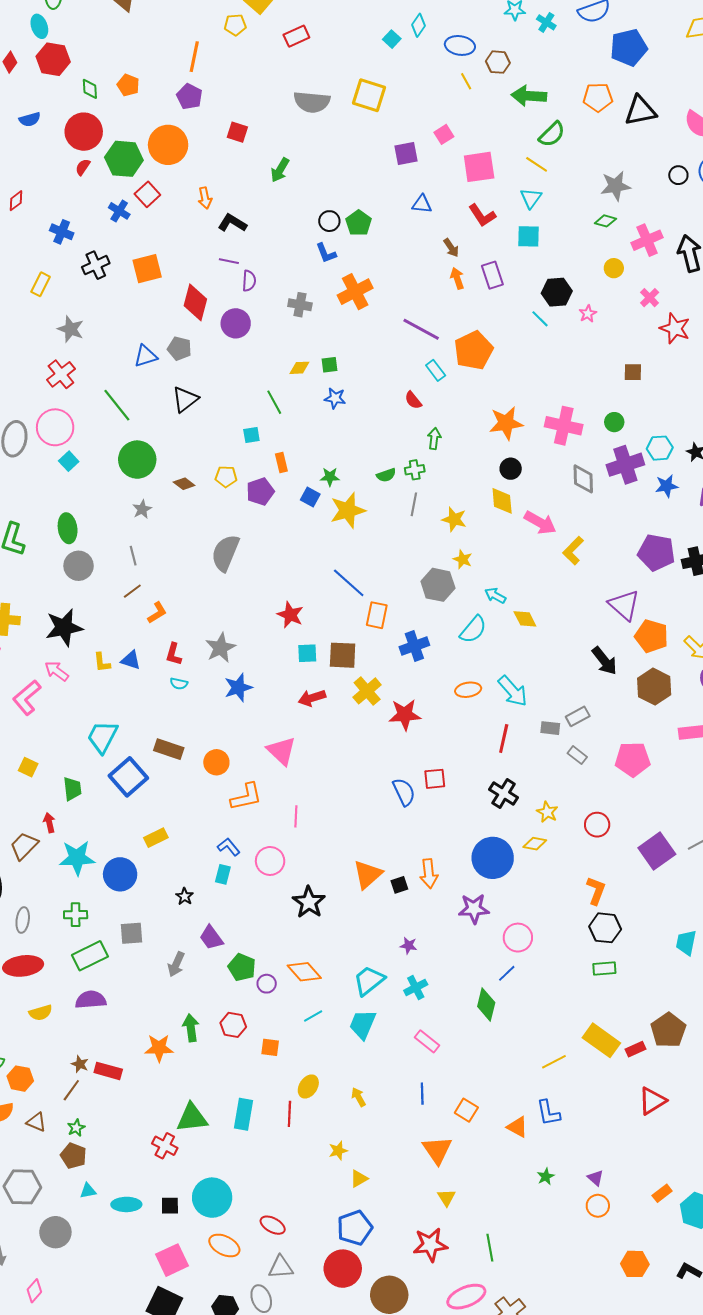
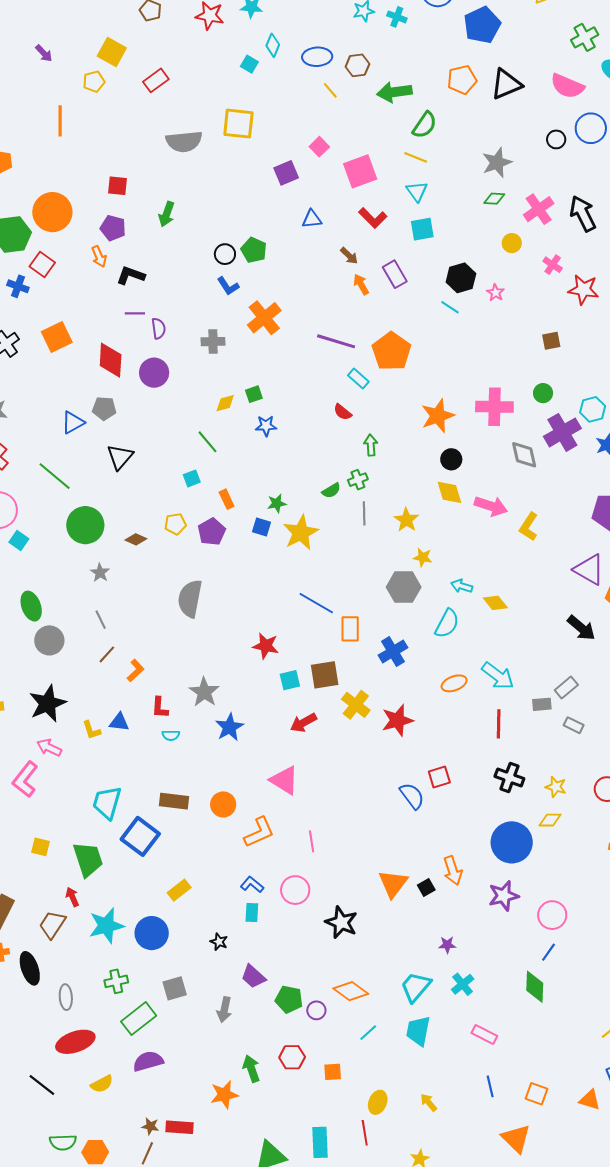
purple pentagon: (189, 97) -> (113, 228), moved
yellow star: (454, 519) -> (406, 520), turned 30
green trapezoid: (72, 789) -> (88, 859), size x1.5

